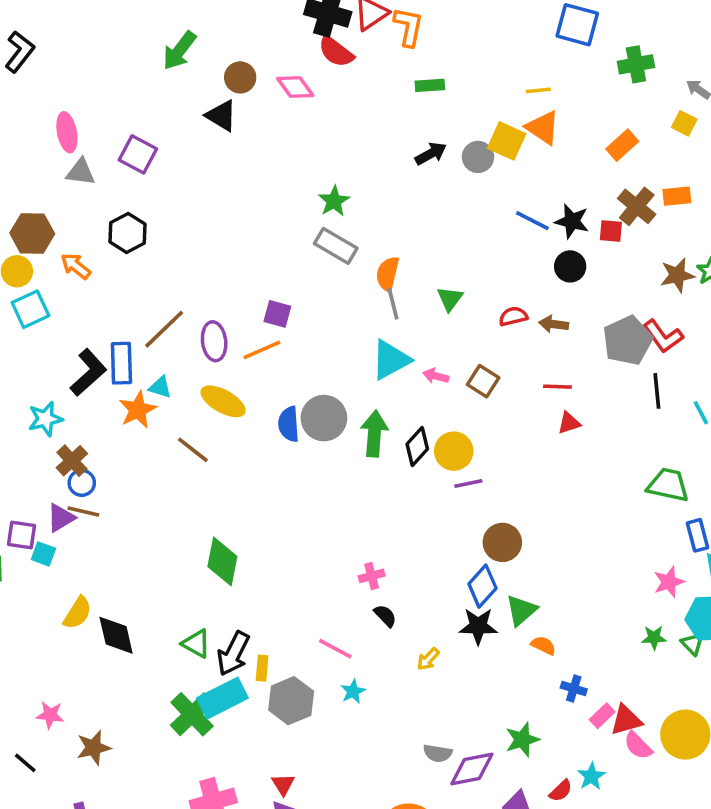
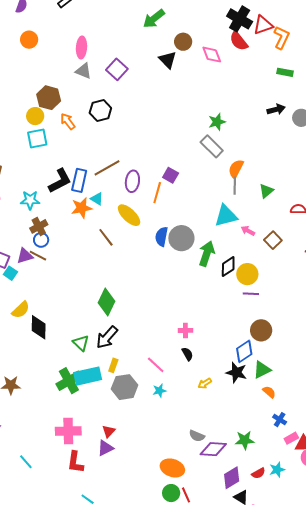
orange line: (262, 350) -> (157, 193), turned -65
black arrow: (233, 654) -> (107, 337), moved

